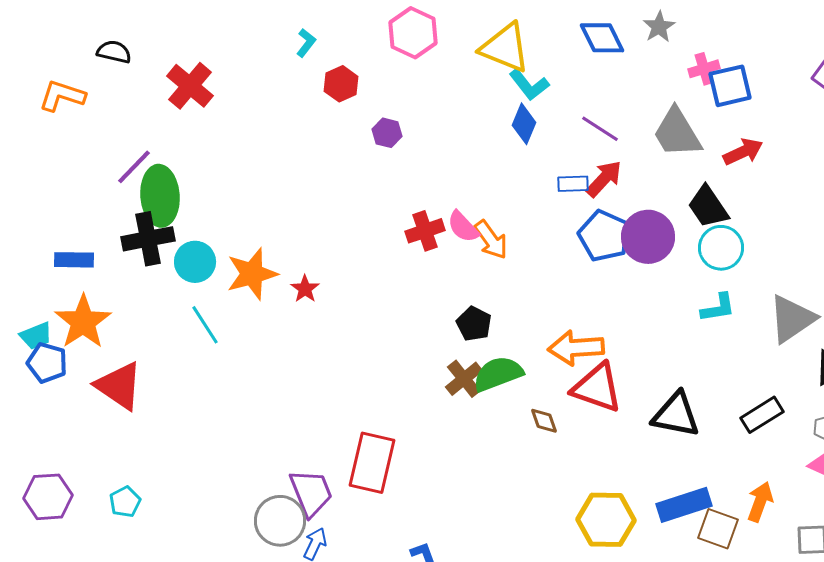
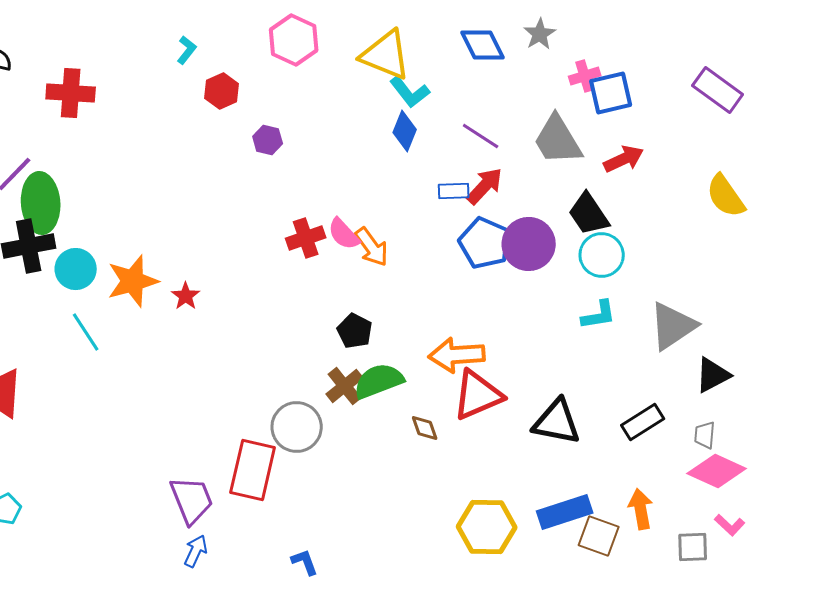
red cross: (190, 86) -> (71, 93), turned -36
red triangle: (597, 388) -> (478, 395), turned -42
orange arrow: (760, 502) -> (641, 509), turned -30
gray circle: (280, 521) -> (297, 427), moved

